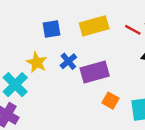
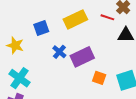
yellow star: (37, 62) -> (15, 45), moved

